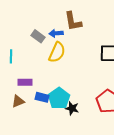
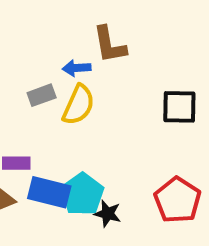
gray rectangle: (38, 36) -> (42, 95), moved, turned -56
blue rectangle: (42, 97) -> (49, 192), size x1.5

